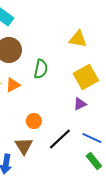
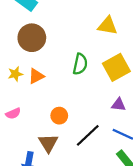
green semicircle: (41, 69) -> (80, 64), moved
purple triangle: (80, 104) -> (118, 105), moved, turned 32

